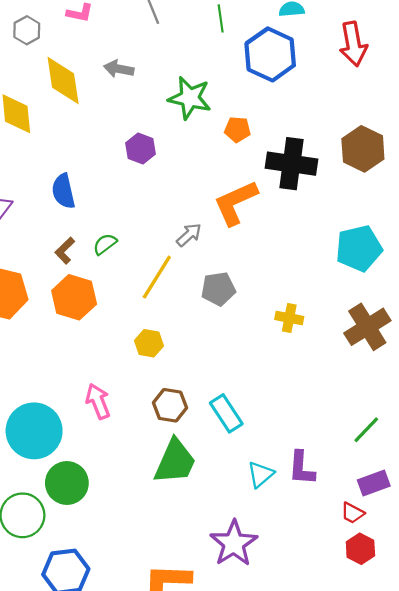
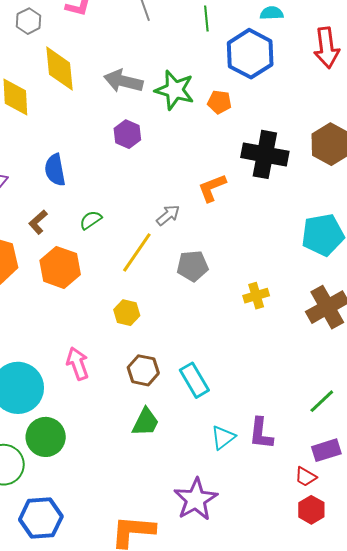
gray arrow: (119, 69) -> (123, 81), moved, size x1.4
orange pentagon: (237, 129) -> (219, 102), moved
orange L-shape: (236, 203) -> (212, 188), size x0.7
brown L-shape: (65, 251) -> (38, 222), moved
yellow cross: (289, 318) -> (256, 296), turned -30
green trapezoid: (175, 462) -> (145, 422), size x0.7

